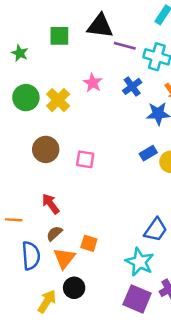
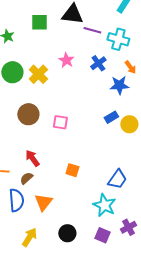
brown semicircle: (54, 233) -> (26, 178), moved
orange square: (89, 243) -> (72, 170), moved
black circle: (74, 288) -> (67, 233), moved
purple square: (137, 299) -> (102, 235), size x0.7

